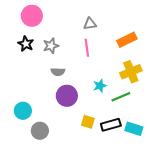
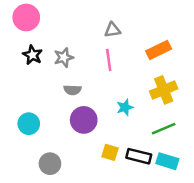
pink circle: (32, 16) -> (26, 17), moved
green line: (121, 97) -> (164, 129), moved
cyan circle: (23, 111) -> (29, 124), moved
black rectangle: (111, 125) -> (139, 156), turned 30

